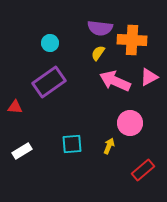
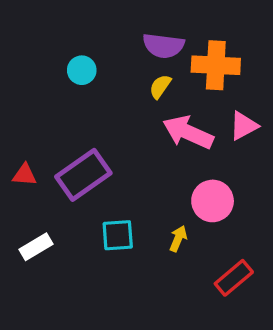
purple rectangle: (49, 82) -> (83, 175), moved

